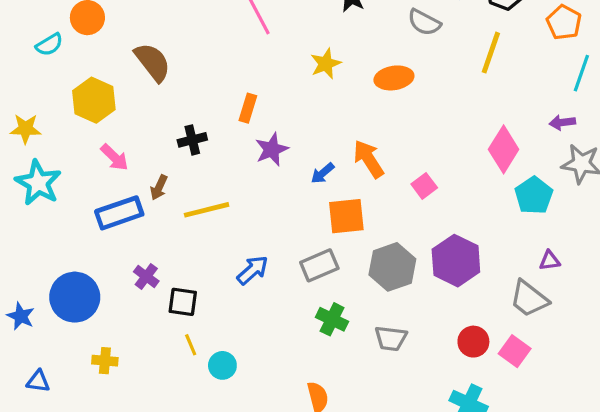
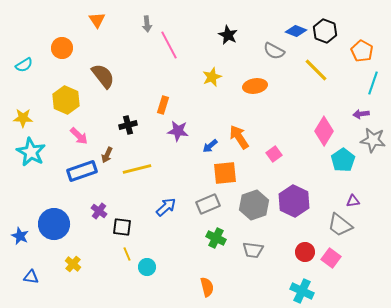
cyan semicircle: (49, 45) -> (24, 65), moved
yellow line: (491, 53) -> (316, 70), turned -64
purple star: (272, 149) -> (178, 131), turned 30
yellow cross: (105, 361) -> (73, 264), turned 35

